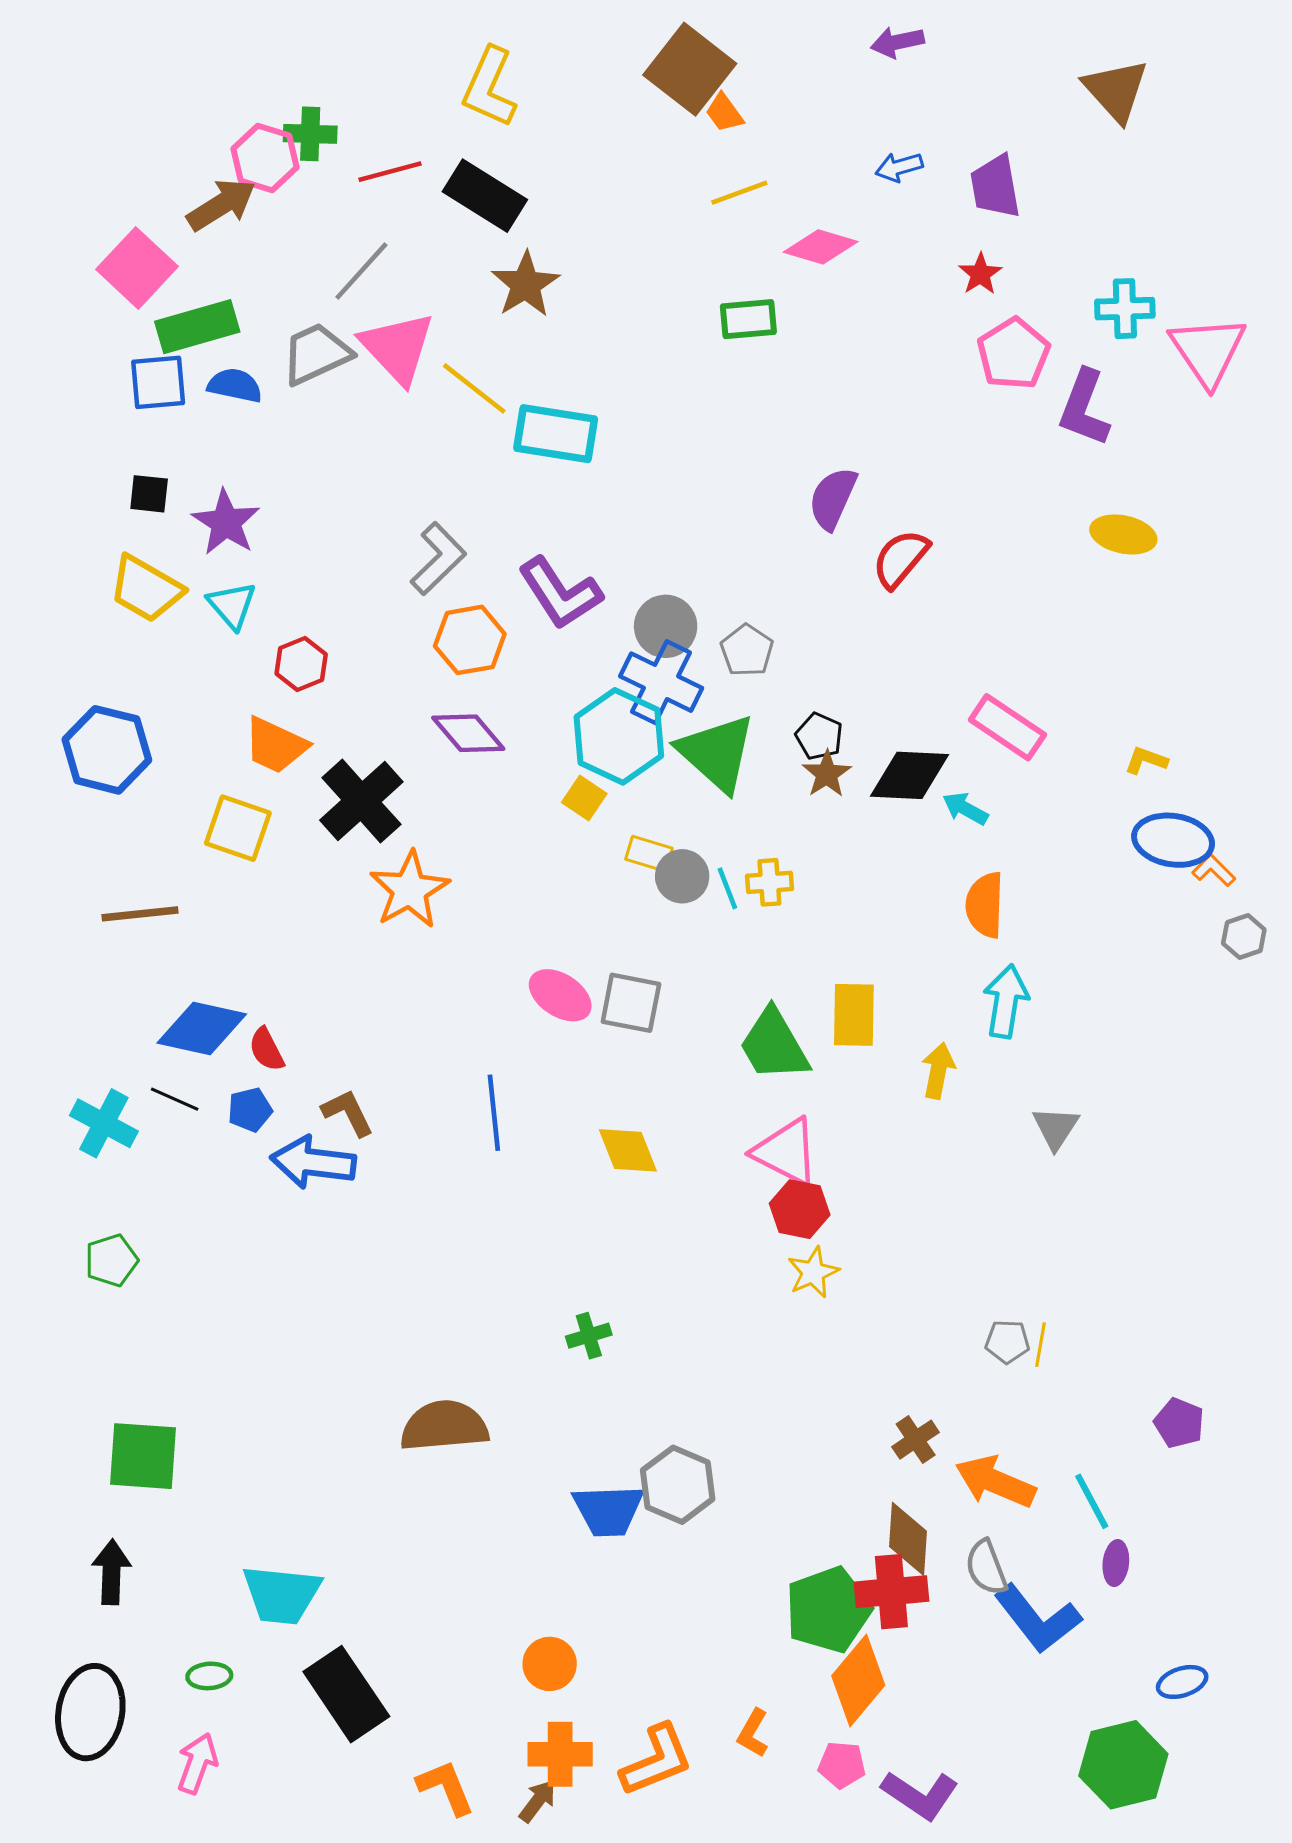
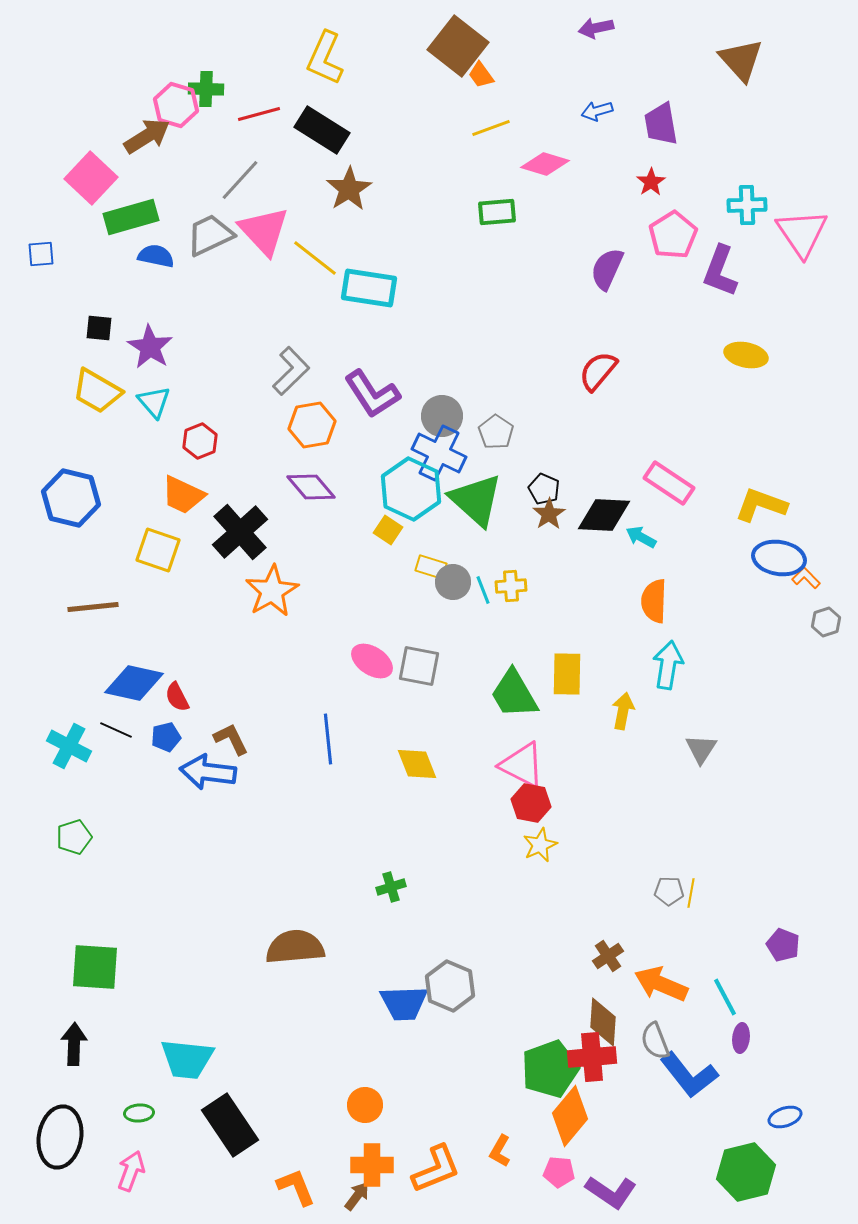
blue square: (158, 382) -> (41, 254), moved, size x0.7
purple semicircle: (833, 498) -> (607, 269), moved
yellow L-shape: (1146, 760) -> (761, 505), size x1.8

